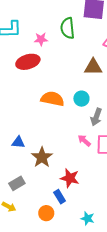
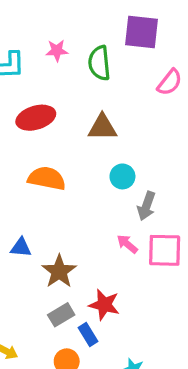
pink star: (41, 39) -> (57, 51), moved
brown triangle: (93, 67) -> (102, 127), moved
orange semicircle: (52, 99) -> (47, 178), moved
gray rectangle: (17, 183) -> (61, 315), moved

